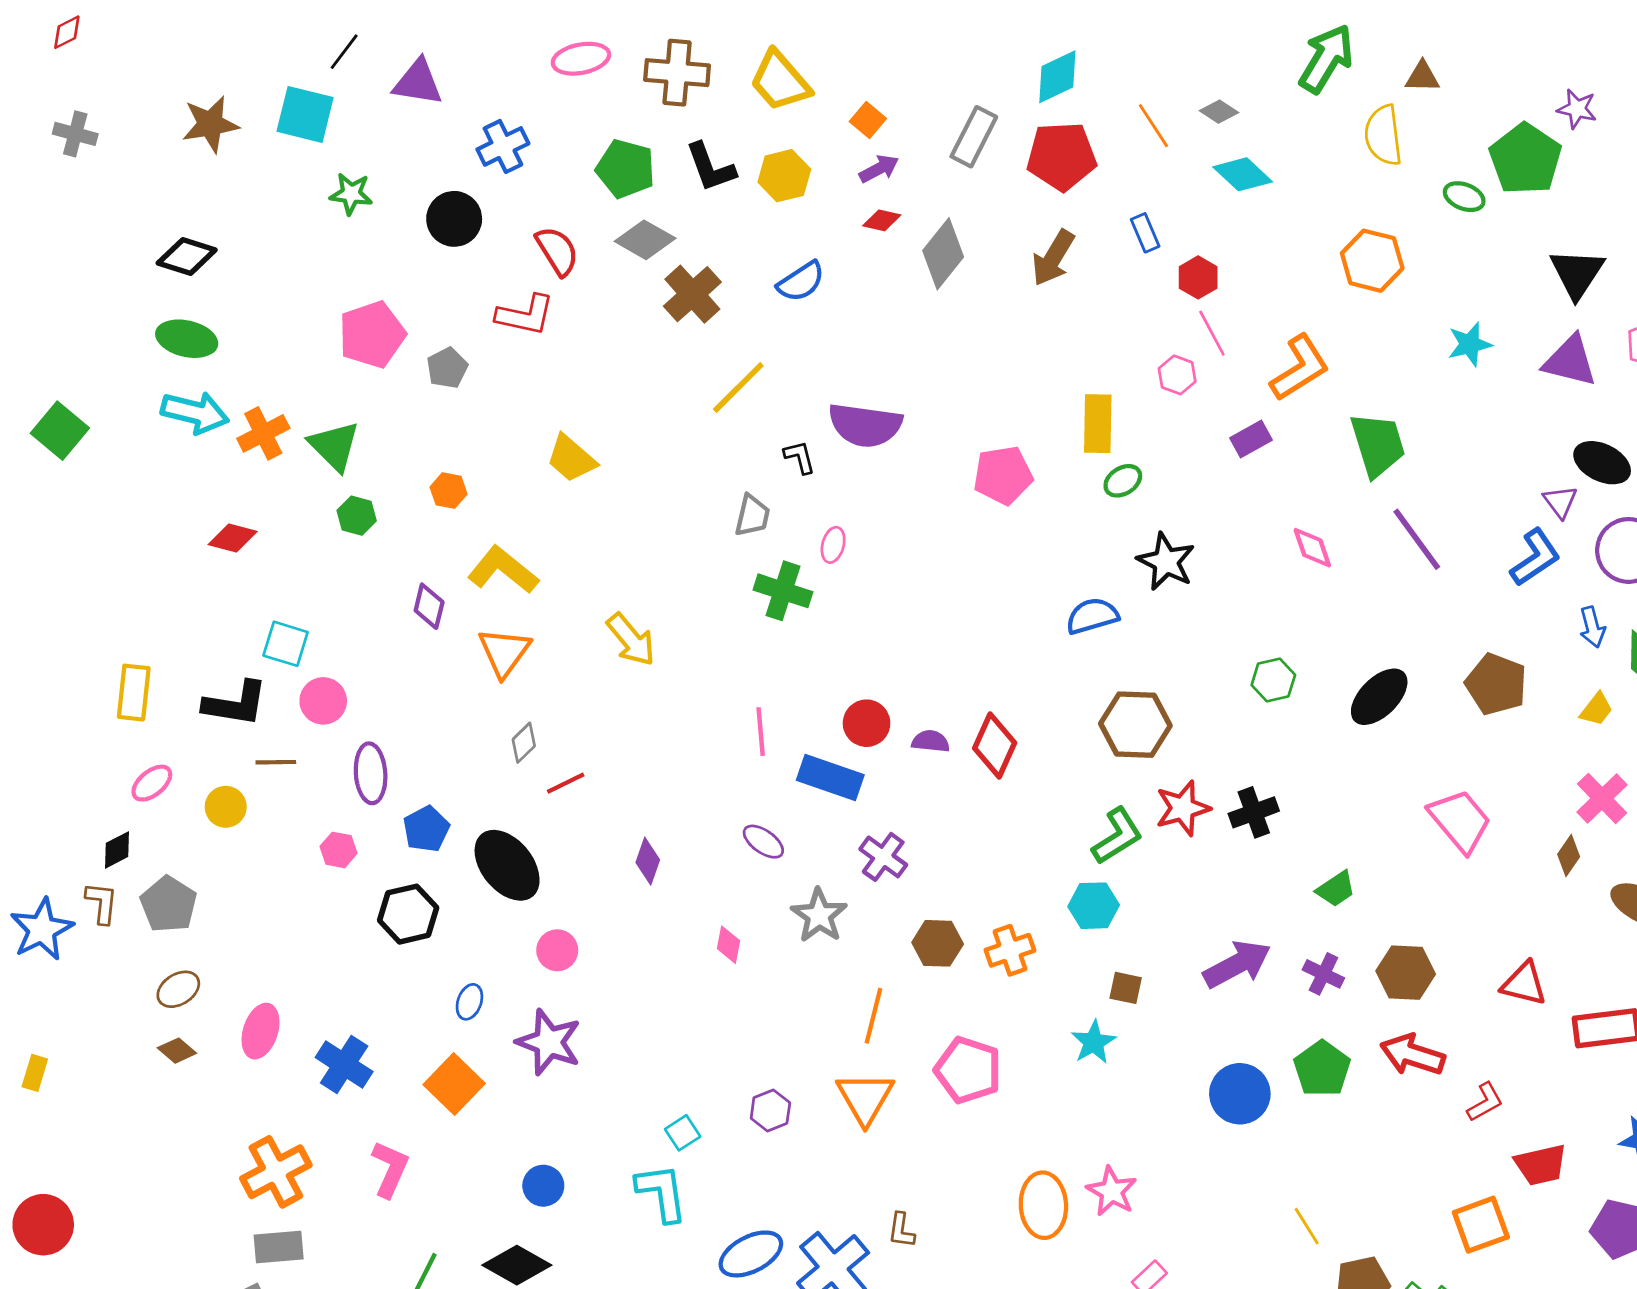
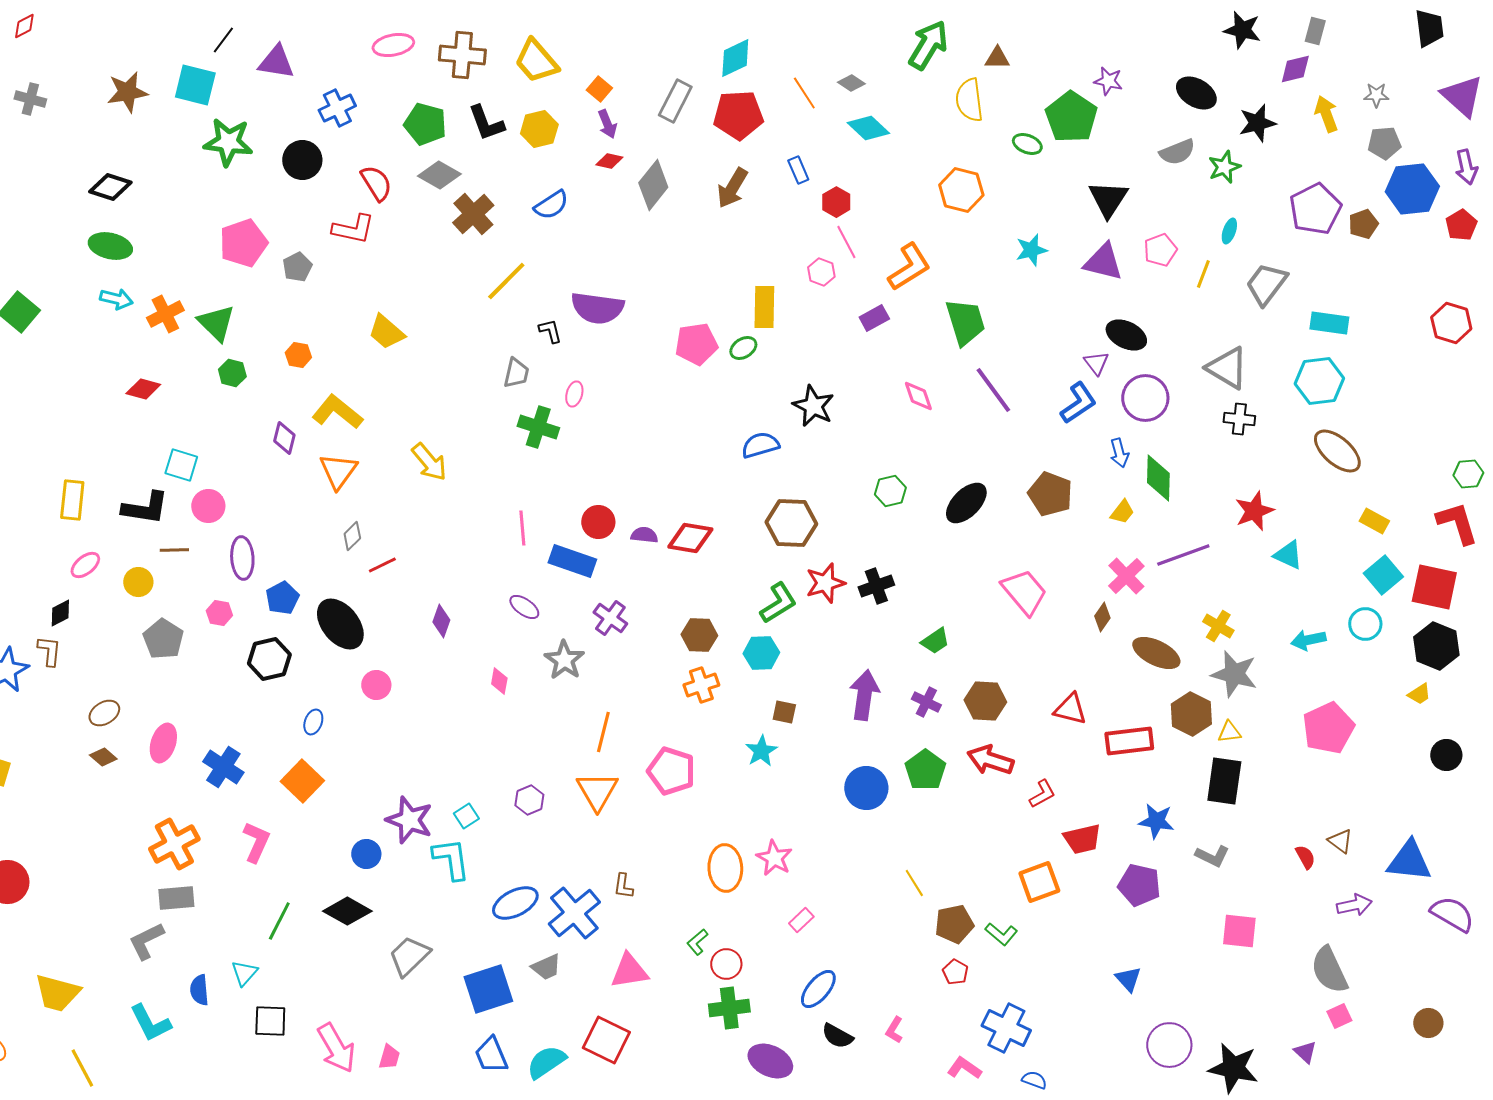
purple arrow: (879, 169) -> (607, 124), turned 96
green star: (351, 194) -> (228, 142), size x1.6
cyan arrow: (195, 413) -> (116, 299), size x0.7
green ellipse: (1123, 481) -> (743, 348), moved
red diamond: (995, 745) -> (690, 538), turned 75
gray pentagon: (169, 904) -> (163, 639), moved
brown hexagon: (938, 943) -> (699, 635), moved
purple arrow: (1237, 964) -> (864, 695), turned -54
purple star: (549, 1042) -> (409, 820), moved

